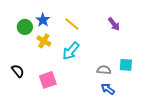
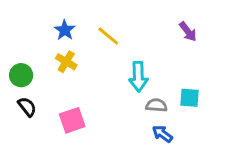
purple arrow: (114, 24) -> (188, 32), moved
green circle: (25, 27) -> (21, 75), moved
cyan arrow: (71, 51) -> (138, 77), moved, turned -42

